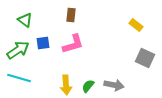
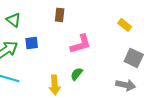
pink L-shape: (73, 44) -> (81, 44), moved
gray arrow: (114, 85) -> (126, 85), moved
green semicircle: (88, 86) -> (77, 74), moved

